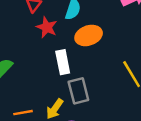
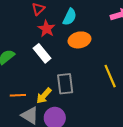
white rectangle: (63, 62) -> (42, 53), moved, turned -36

